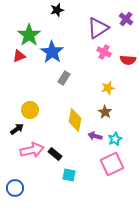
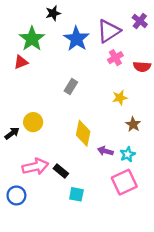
black star: (57, 10) -> (53, 13), moved
blue star: (52, 52) -> (76, 39), moved
pink cross: (104, 52) -> (115, 58), turned 32
brown star: (105, 112) -> (133, 124), moved
black arrow: (17, 129) -> (12, 133), moved
blue circle: (15, 188) -> (16, 195), moved

